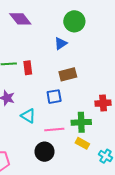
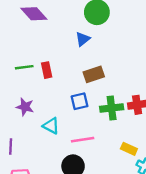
green cross: (81, 122) -> (112, 108), moved
yellow rectangle: (82, 143) -> (129, 149), moved

